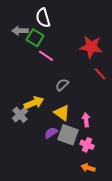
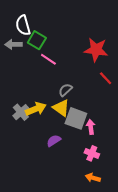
white semicircle: (43, 18) -> (23, 25), moved
gray arrow: (20, 31) -> (14, 44), moved
yellow triangle: (62, 113) -> (61, 108), moved
gray cross: (20, 115) -> (21, 112), moved
gray square: (68, 135) -> (76, 118), moved

